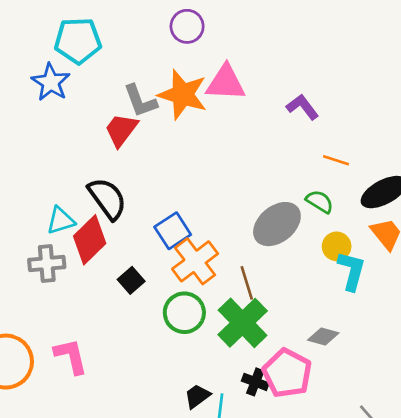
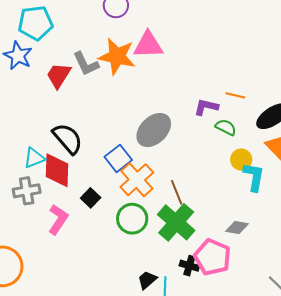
purple L-shape: (303, 107) -> (206, 107), moved, turned -35
red trapezoid: (121, 130) -> (59, 75), moved
gray ellipse: (277, 224) -> (154, 130), moved
red diamond: (90, 240) -> (57, 170), turned -39
pink L-shape: (71, 356) -> (58, 219), moved, turned 52

